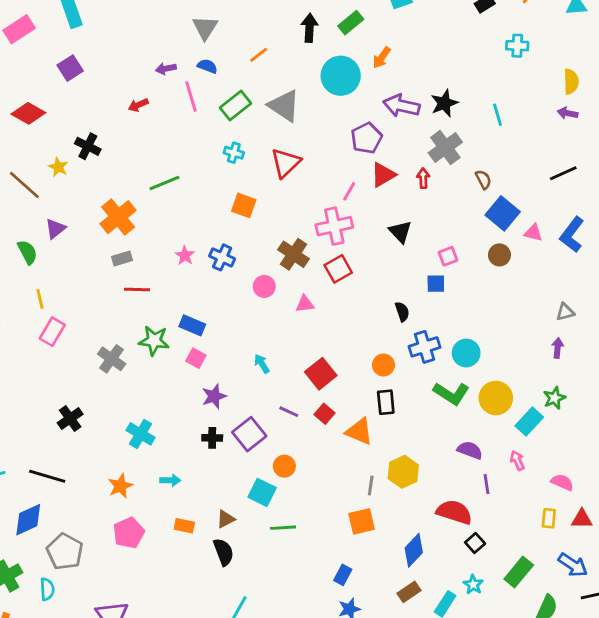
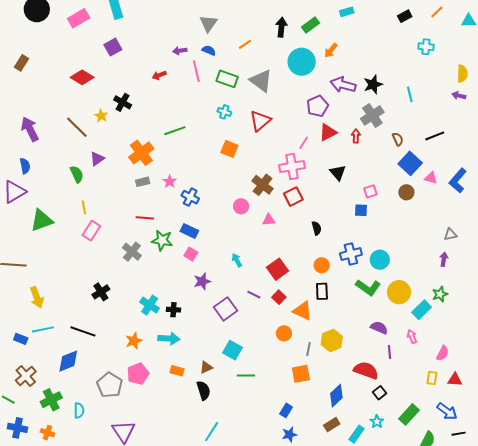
green rectangle: (236, 105) -> (227, 79), turned 55
black line: (563, 173) -> (435, 136), moved
pink star: (185, 255) -> (170, 182), moved
blue cross: (222, 257) -> (190, 197), moved
red line: (137, 290) -> (145, 218), moved
black semicircle: (402, 312) -> (317, 228), moved
black cross: (212, 438) -> (173, 310), moved
orange circle: (284, 466) -> (284, 333), moved
cyan arrow: (170, 480) -> (169, 339), size x1.5
pink semicircle: (562, 482) -> (442, 353), turned 91
gray pentagon: (65, 552) -> (110, 385), moved

